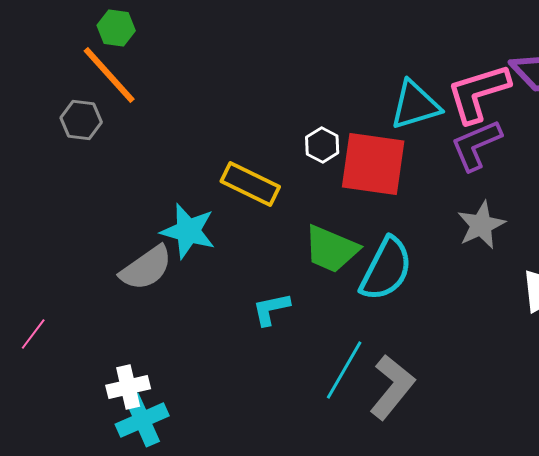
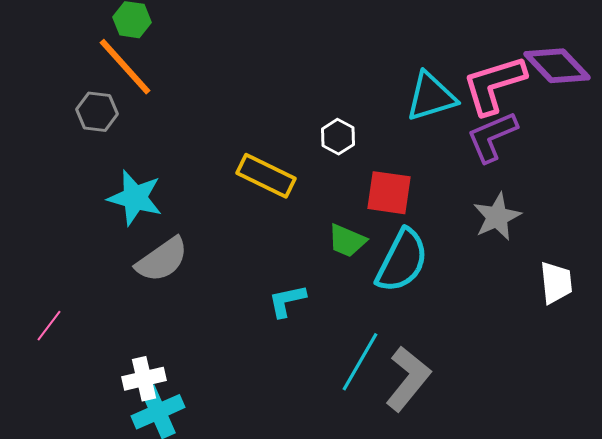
red square: (373, 164) -> (389, 193), moved, size x0.7
cyan star: (188, 231) -> (135, 198), moved
green trapezoid: (331, 249) -> (347, 241), size x0.7

